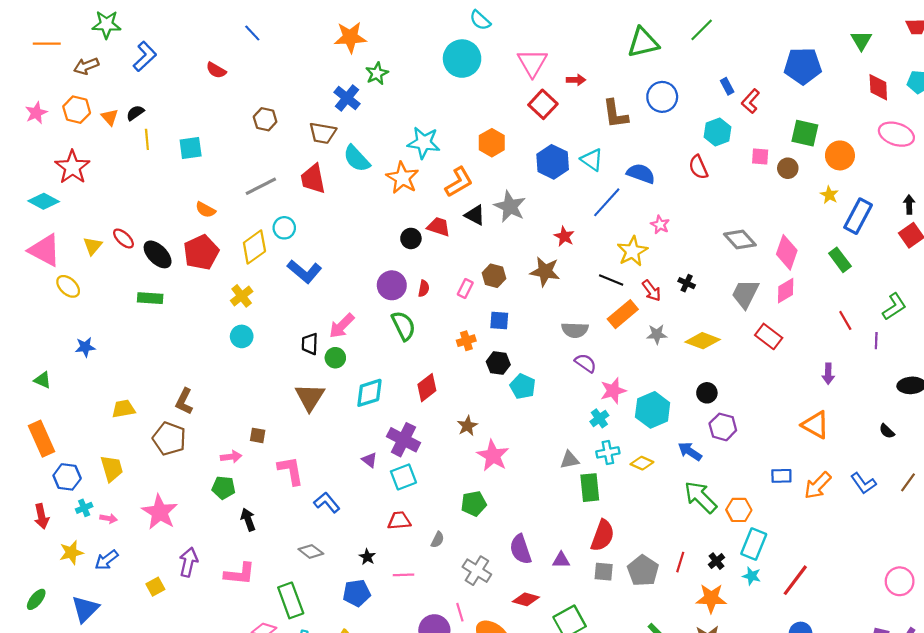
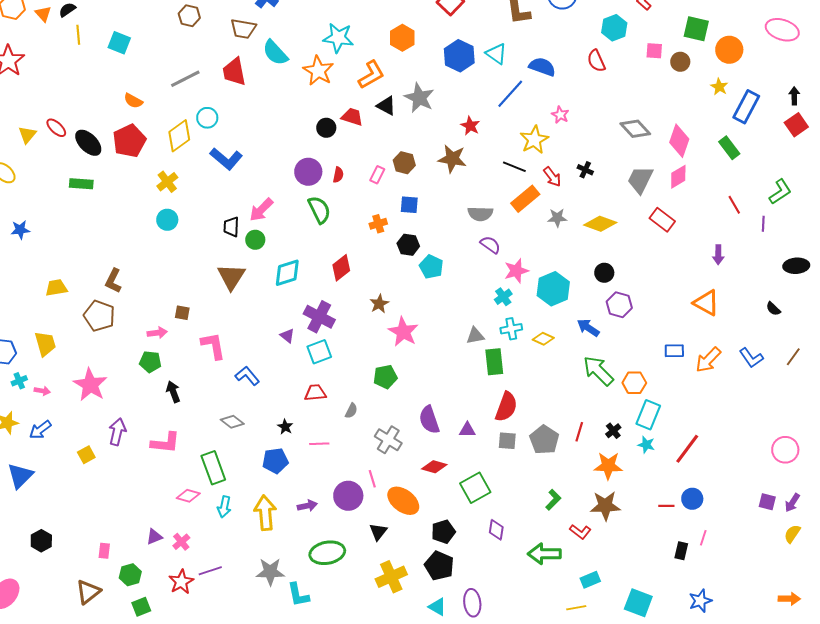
cyan square: (191, 148) -> (119, 43), turned 30

